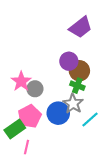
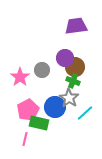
purple trapezoid: (80, 27) -> (76, 26), turned -150
gray circle: (35, 89) -> (42, 70), moved
green rectangle: (15, 129) -> (39, 123), moved, turned 48

